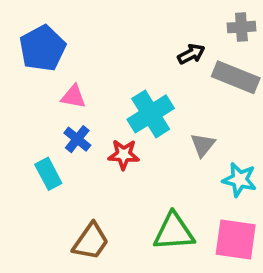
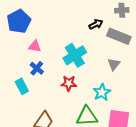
gray triangle: (203, 145) -> (114, 64), moved
red star: (124, 155) -> (69, 83), moved
cyan star: (240, 180) -> (102, 92), moved, turned 30

